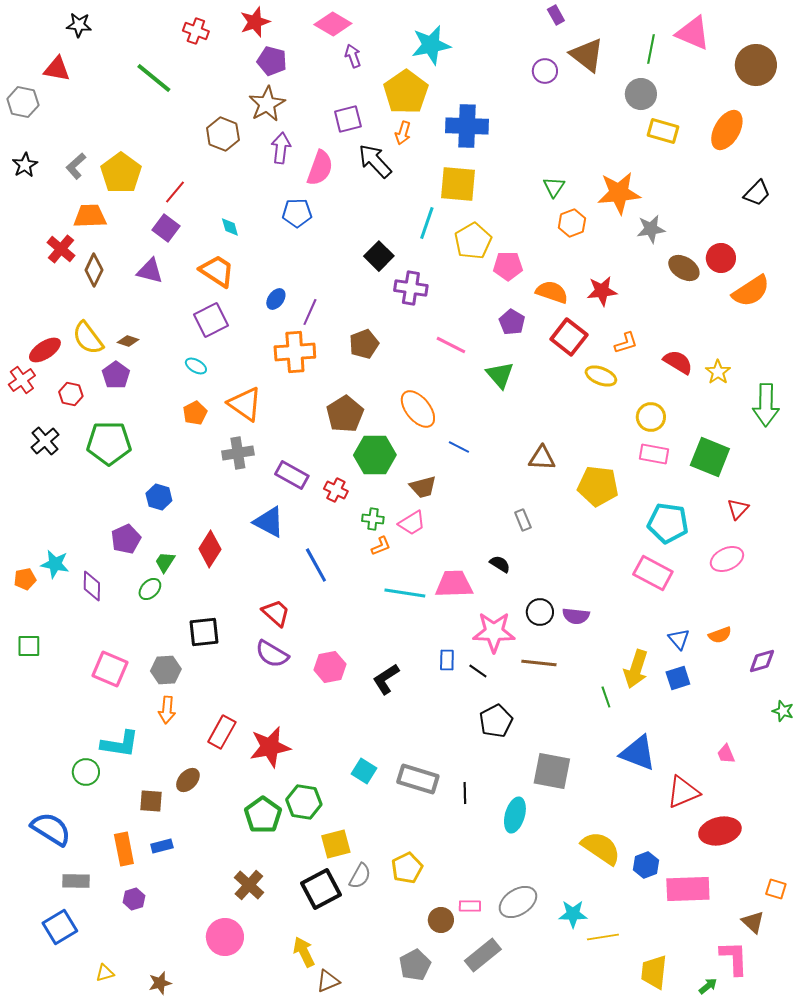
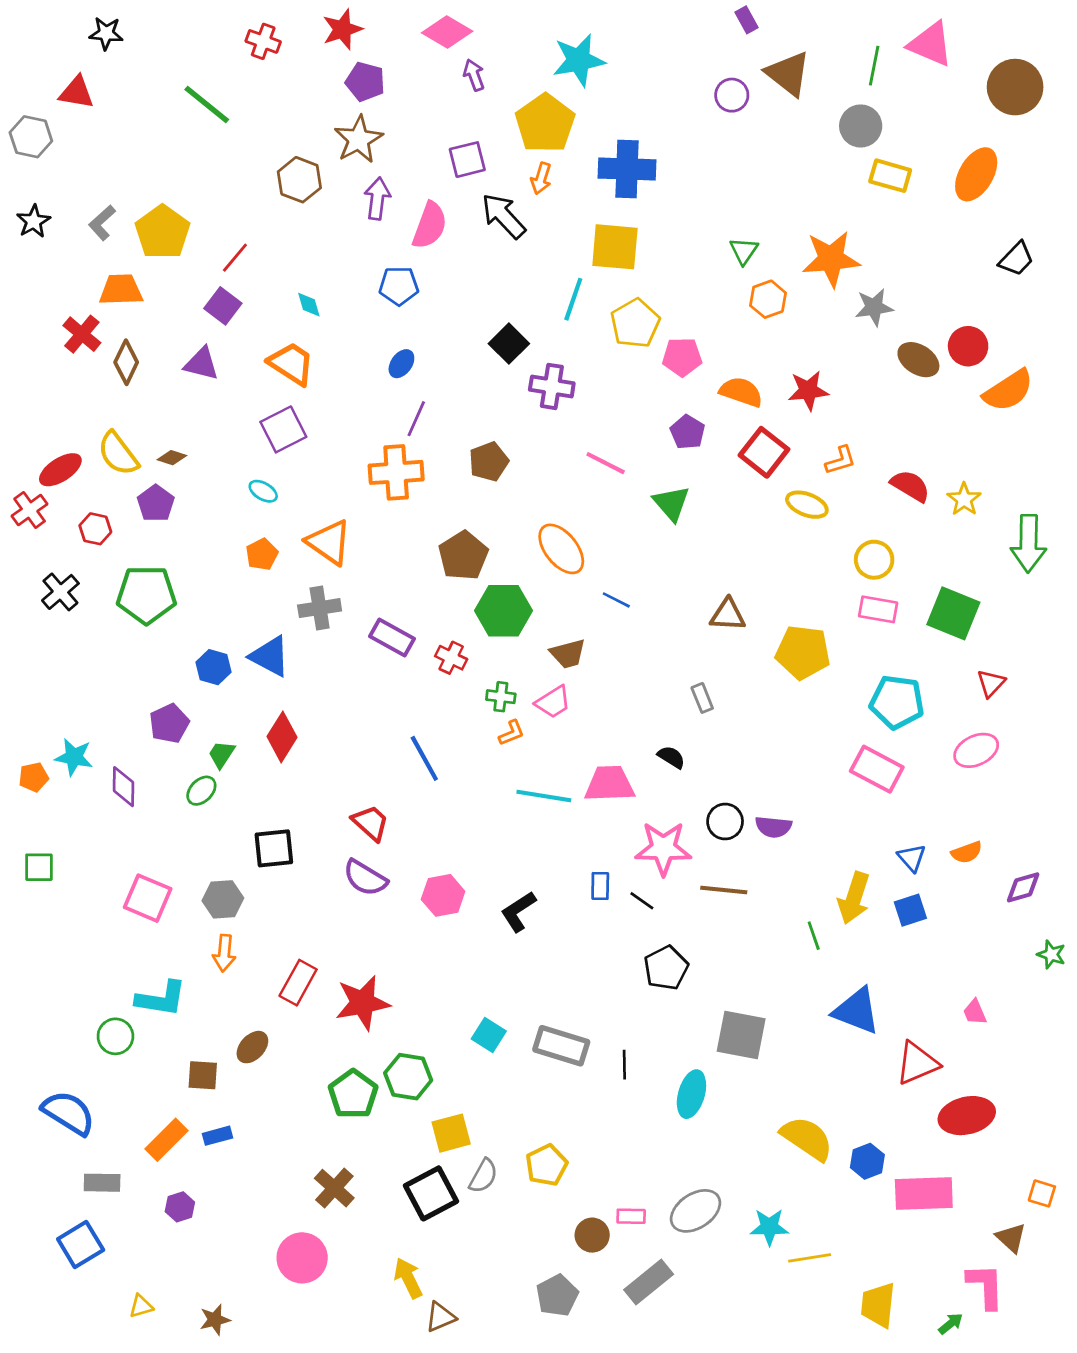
blue ellipse: (276, 299) -> (401, 364), moved
blue triangle: (269, 522) -> (270, 656), moved
orange rectangle: (124, 849) -> (166, 1140), turned 56

